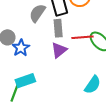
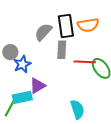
purple triangle: (59, 50) -> (37, 86), moved
cyan semicircle: (93, 85) -> (77, 109), moved, turned -60

